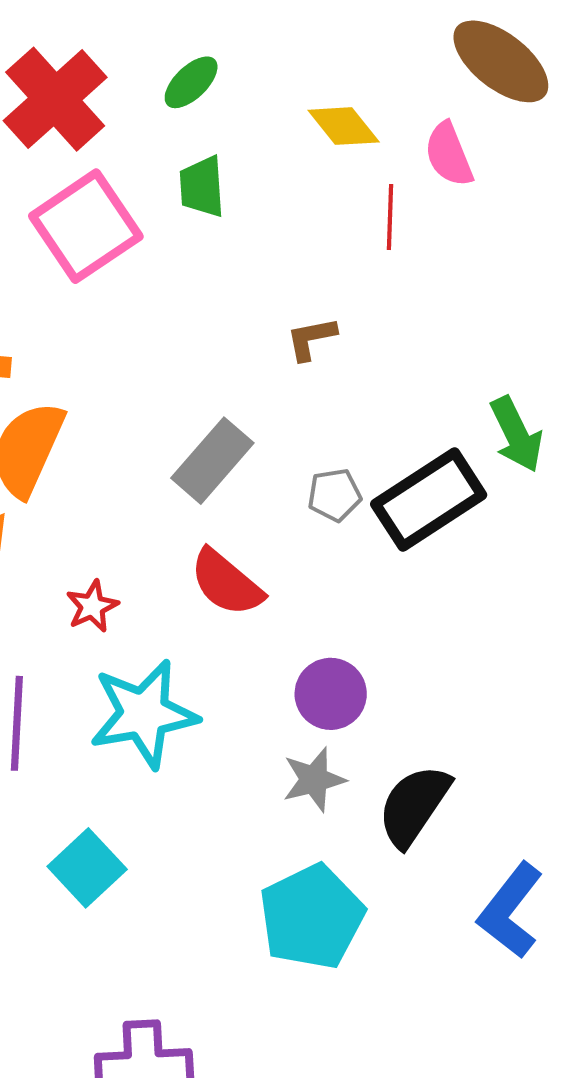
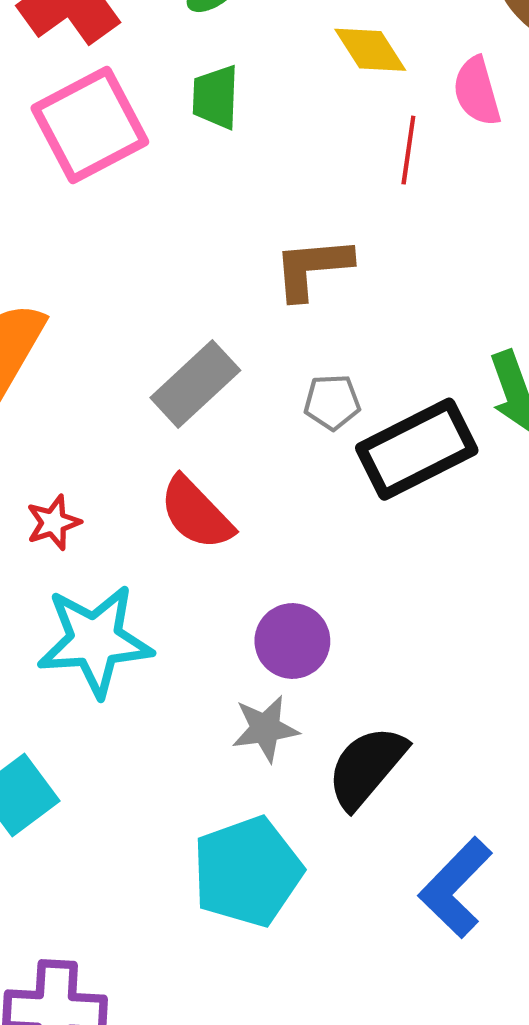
brown L-shape: (311, 339) -> (312, 268), size x1.5
gray pentagon: (334, 495) -> (332, 402), moved

